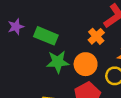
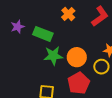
orange cross: (96, 36) -> (68, 14), moved

